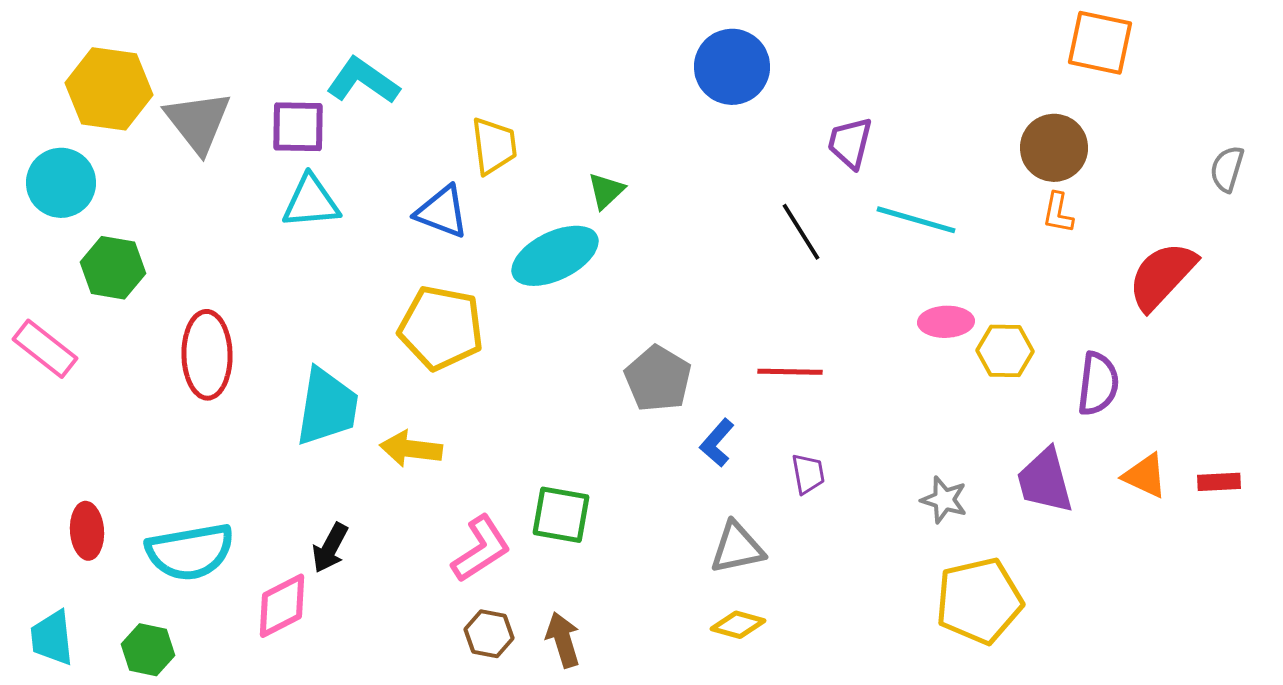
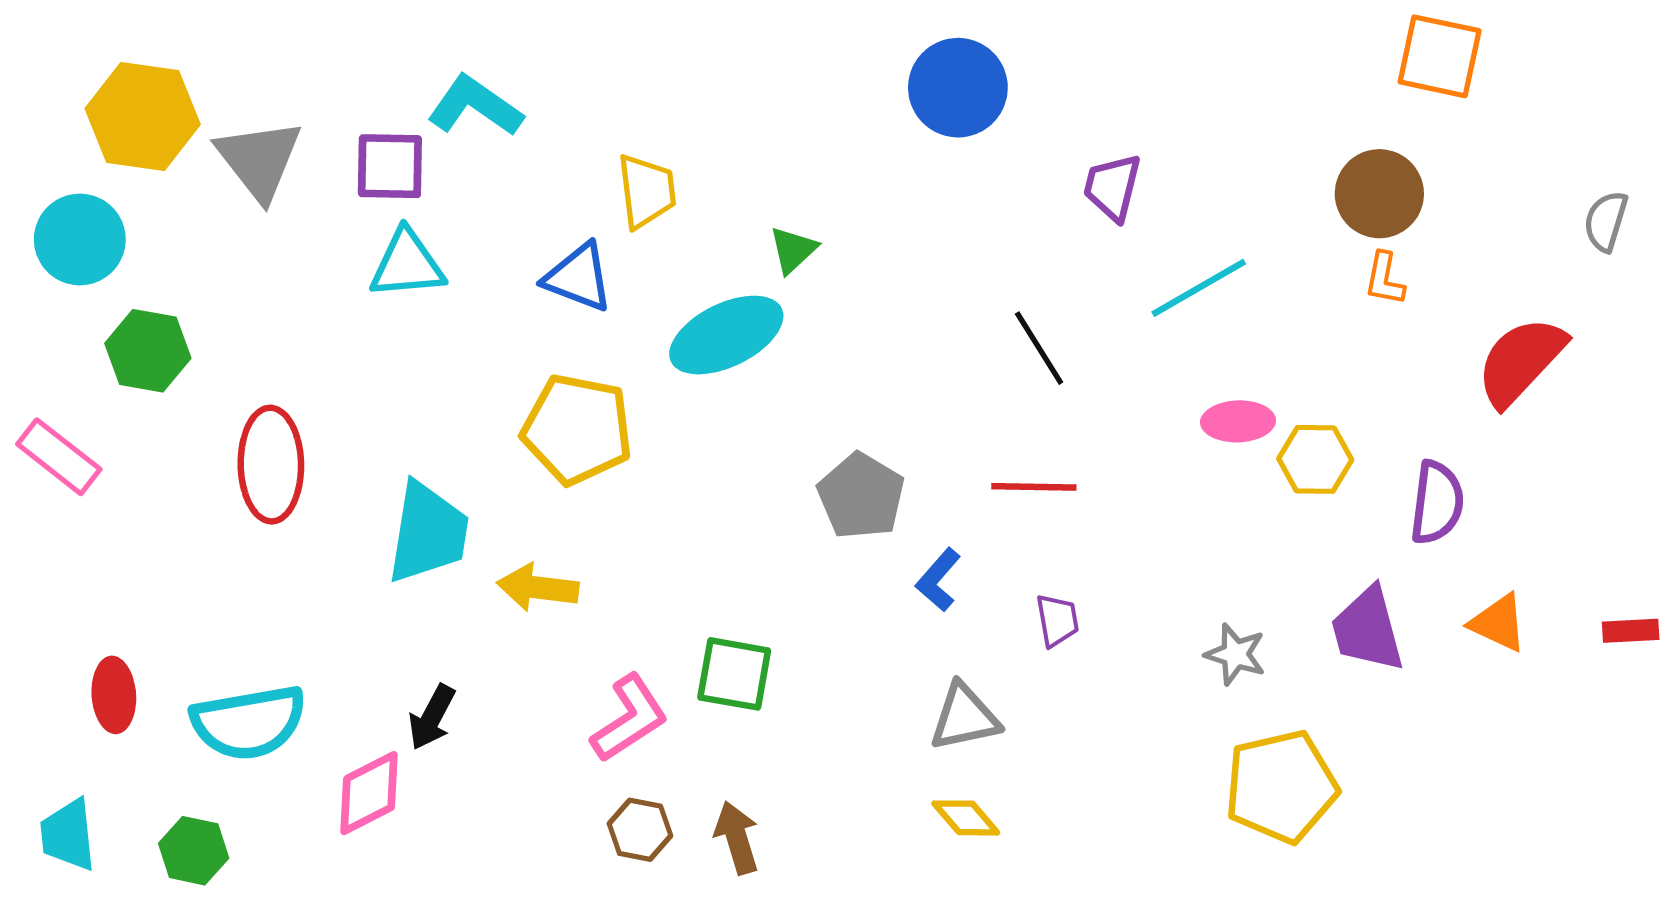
cyan line: (916, 220) -> (1199, 288), turned -46
black line: (801, 232) -> (1039, 348), moved
red rectangle: (1219, 482) -> (1631, 631), moved
yellow diamond: (738, 625) -> (966, 818), turned 34

